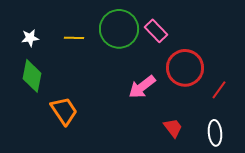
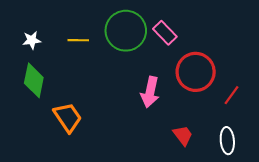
pink arrow: (142, 87) -> (150, 92), turned -40

